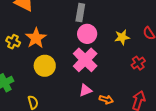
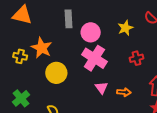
gray rectangle: (80, 13) -> (69, 19), moved
red cross: (138, 63) -> (137, 58), moved, turned 32
pink triangle: (85, 90) -> (101, 88), turned -32

